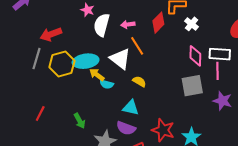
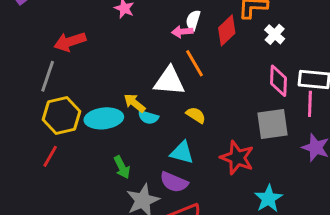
white semicircle: (102, 25) -> (193, 20), moved, size x0.6
white triangle: (120, 59) -> (169, 81), turned -35
cyan ellipse: (86, 61) -> (104, 118), moved
yellow hexagon: (62, 64) -> (62, 116), moved
green arrow: (80, 121) -> (122, 167), moved
red star: (163, 130) -> (237, 158), moved

